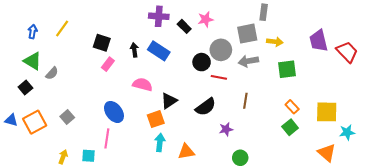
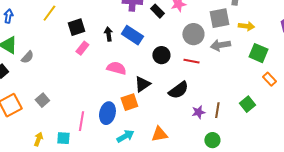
yellow line: (62, 28) -> (49, 13), moved
black square: (102, 43) -> (76, 27), turned -36
black circle: (202, 62) -> (161, 55), moved
green square: (287, 69) -> (258, 53), turned 30
brown line: (245, 101) -> (217, 110), moved
orange rectangle: (292, 107) -> (269, 79), moved
blue ellipse: (114, 112) -> (107, 113), moved, turned 50
green square: (290, 127) -> (247, 104), moved
cyan arrow: (160, 142) -> (125, 136), moved, turned 54

